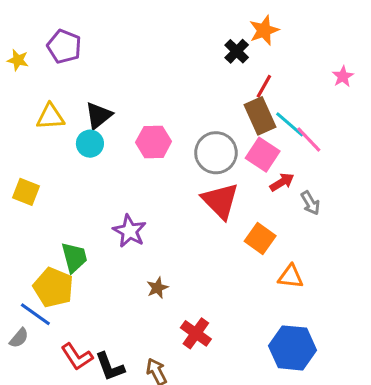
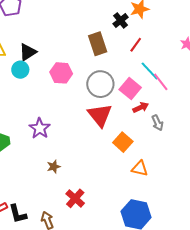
brown rectangle: (260, 116) -> (98, 44), moved

